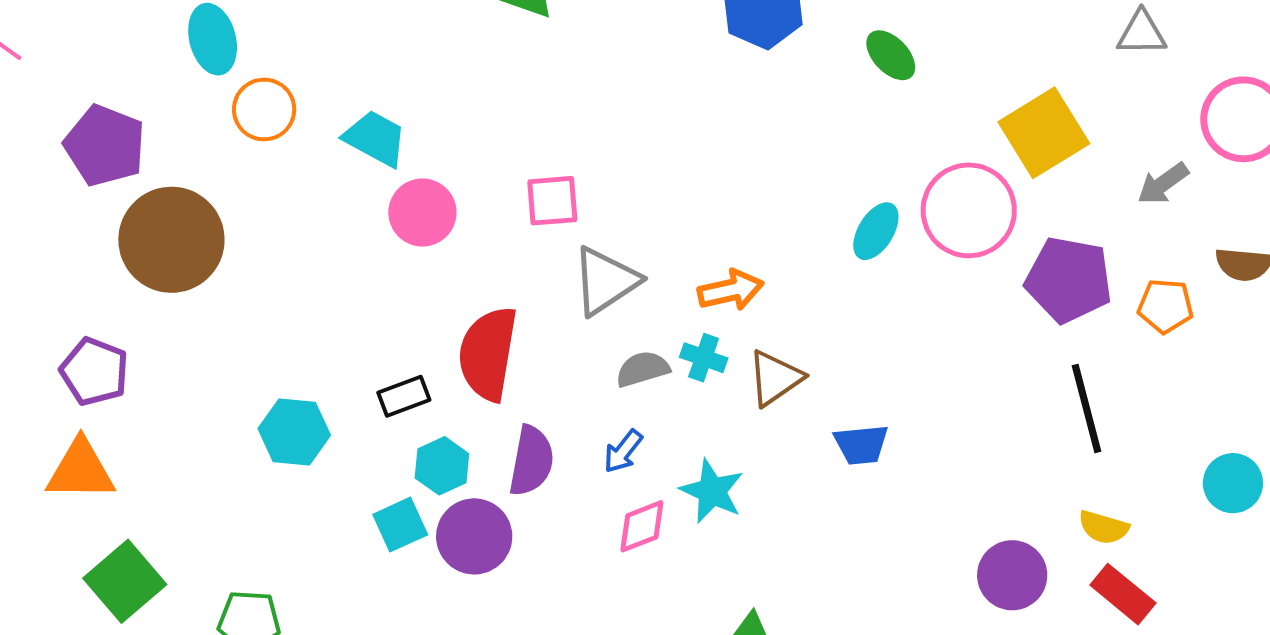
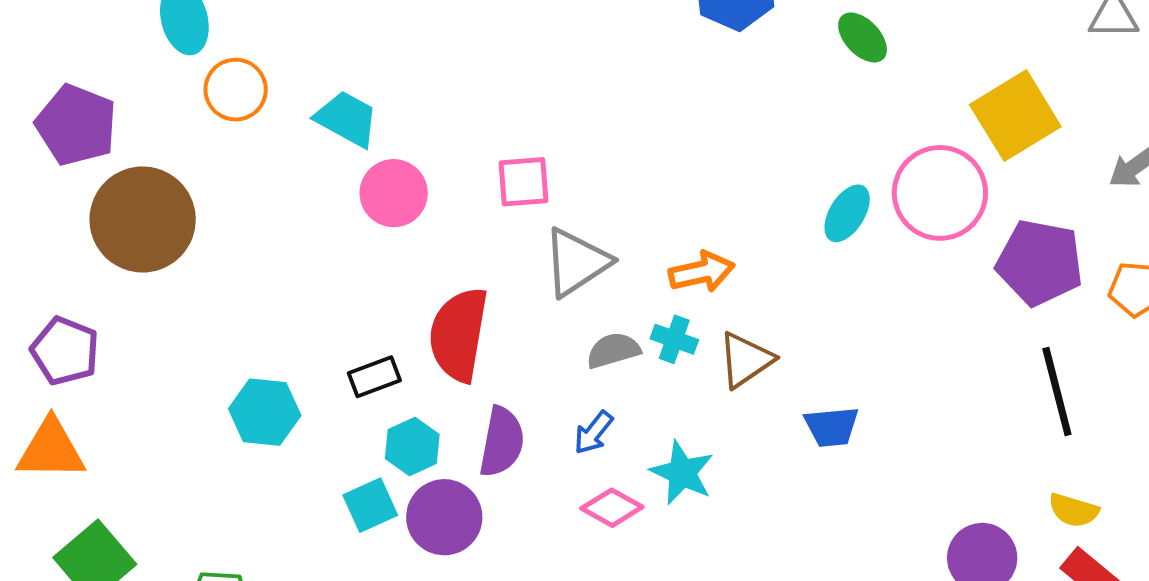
pink diamond: (642, 526) -> (612, 508), turned 50

